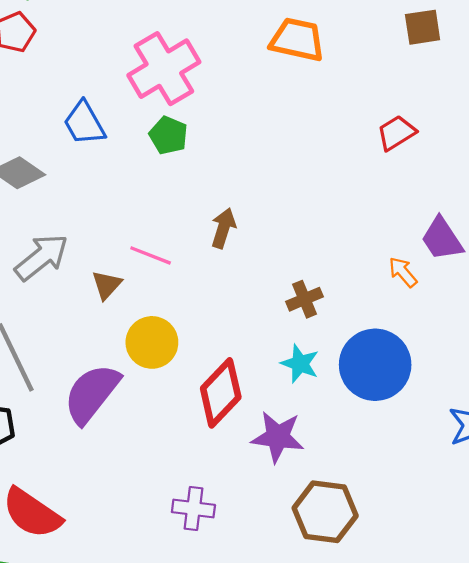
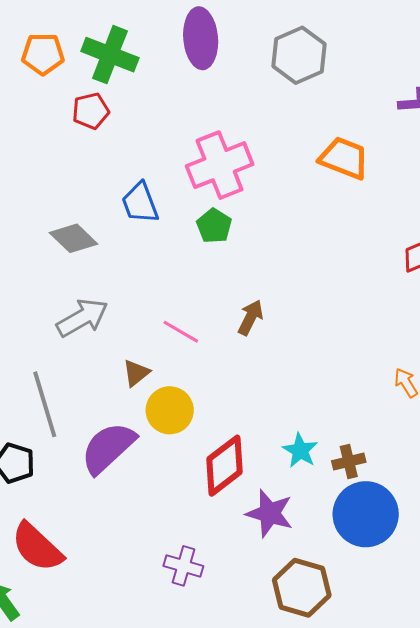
brown triangle: (107, 285) -> (136, 373), moved
brown cross: (305, 299) -> (349, 462), moved
blue circle: (375, 365) -> (366, 514), moved

